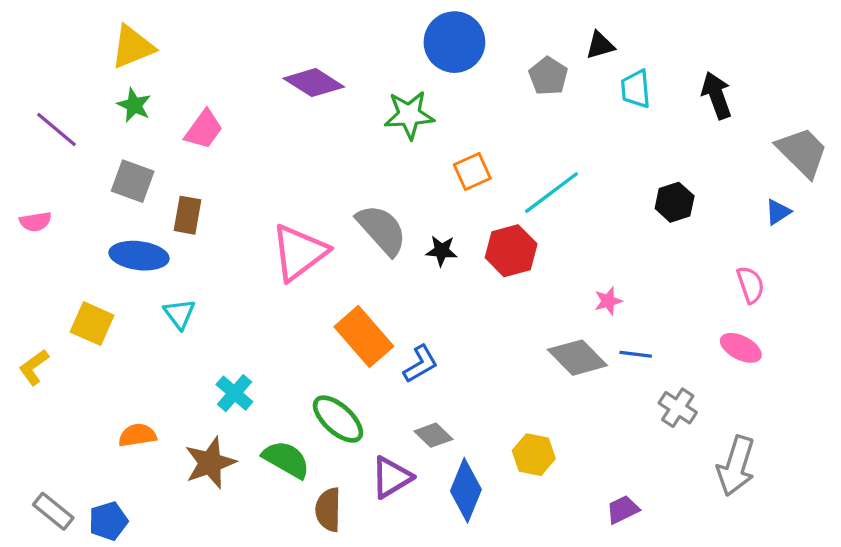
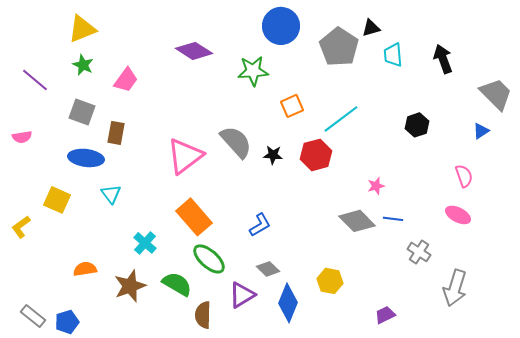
gray pentagon: (548, 76) -> (339, 47), size x1.6
orange rectangle: (364, 337) -> (194, 217), moved

